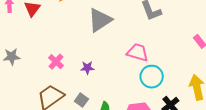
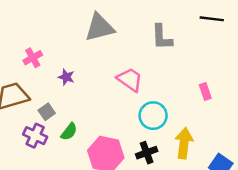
cyan circle: (152, 77) -> (153, 116), moved

